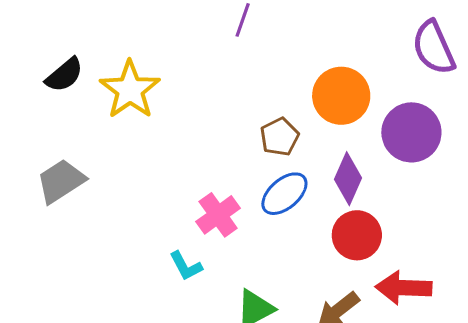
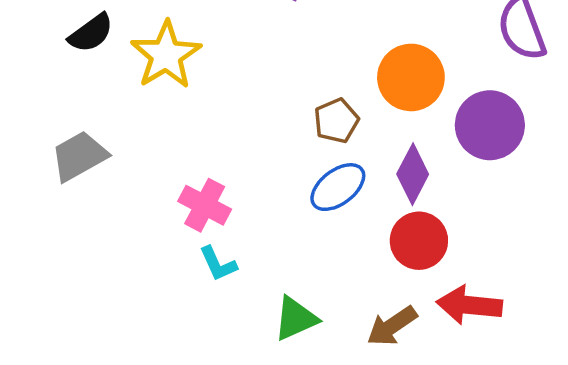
pink cross: (218, 215) -> (205, 205), moved, turned -30

